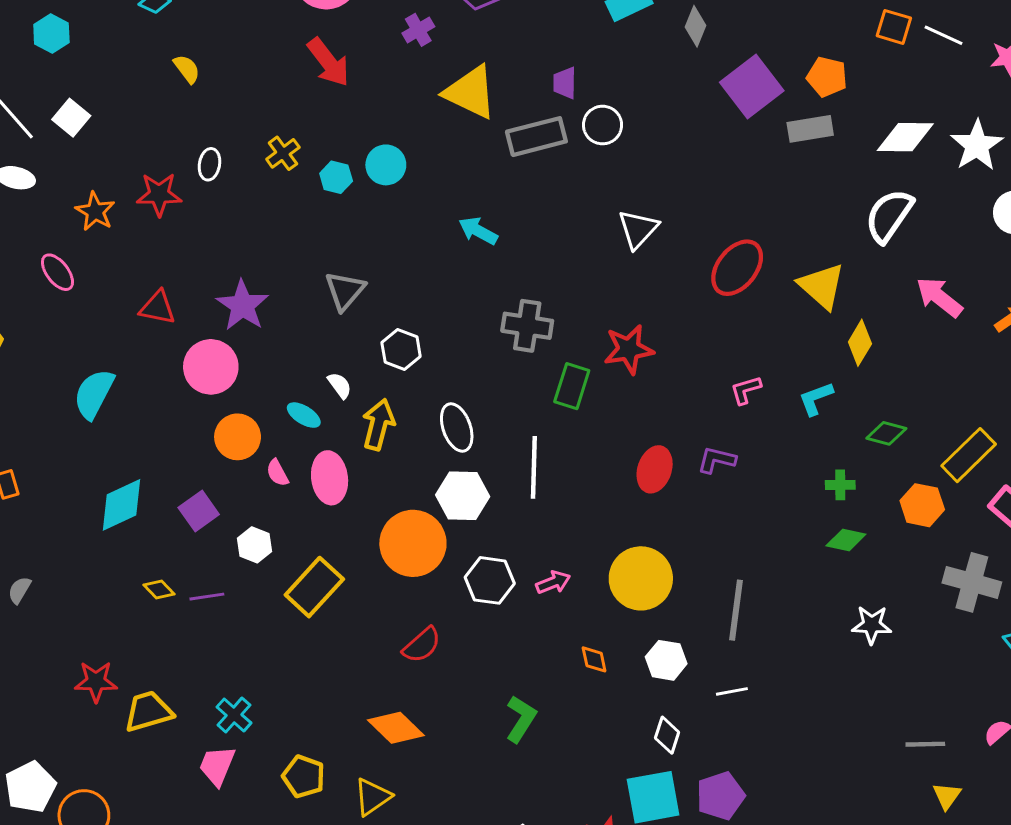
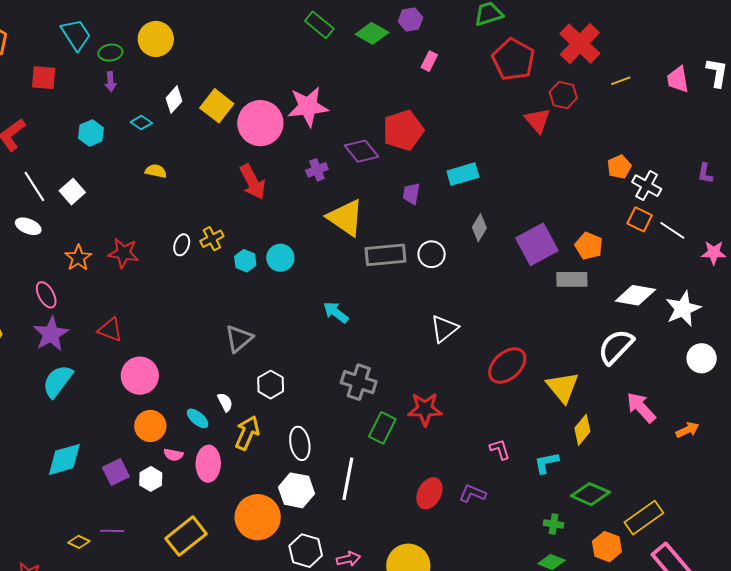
gray diamond: (695, 26) -> (479, 228), moved
cyan hexagon: (51, 34) -> (91, 133), moved
yellow semicircle: (187, 69) -> (156, 171), turned -50
purple trapezoid: (565, 83) -> (411, 194), moved
white ellipse: (209, 164) -> (182, 245), moved
purple star: (243, 305) -> (51, 334), moved
pink L-shape: (746, 390) -> (500, 449), turned 80
green diamond: (886, 433) -> (590, 494), size x1.4
pink semicircle: (277, 473) -> (173, 455), turned -60
white hexagon: (254, 545) -> (151, 479), moved
yellow diamond: (159, 590) -> (79, 542), moved, turned -30

